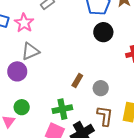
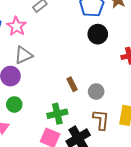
brown rectangle: (77, 81) -> (72, 84), turned -56
green circle: (22, 107) -> (14, 104), moved

